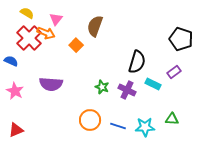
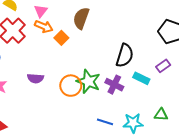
orange arrow: (46, 33) -> (44, 26), moved
purple semicircle: (51, 84) -> (35, 78), size x0.7
green star: (102, 87) -> (88, 81), size x1.6
orange circle: (90, 120) -> (71, 86), moved

